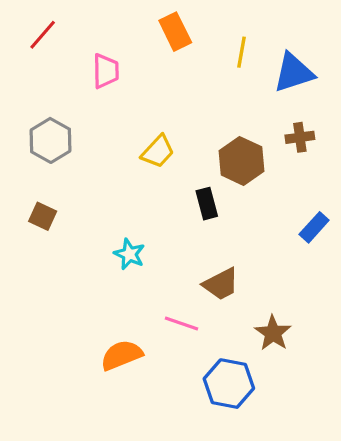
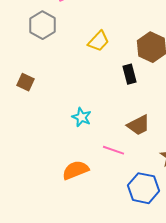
gray hexagon: (51, 140) -> (42, 25), moved
cyan star: (129, 254) -> (82, 117), moved

